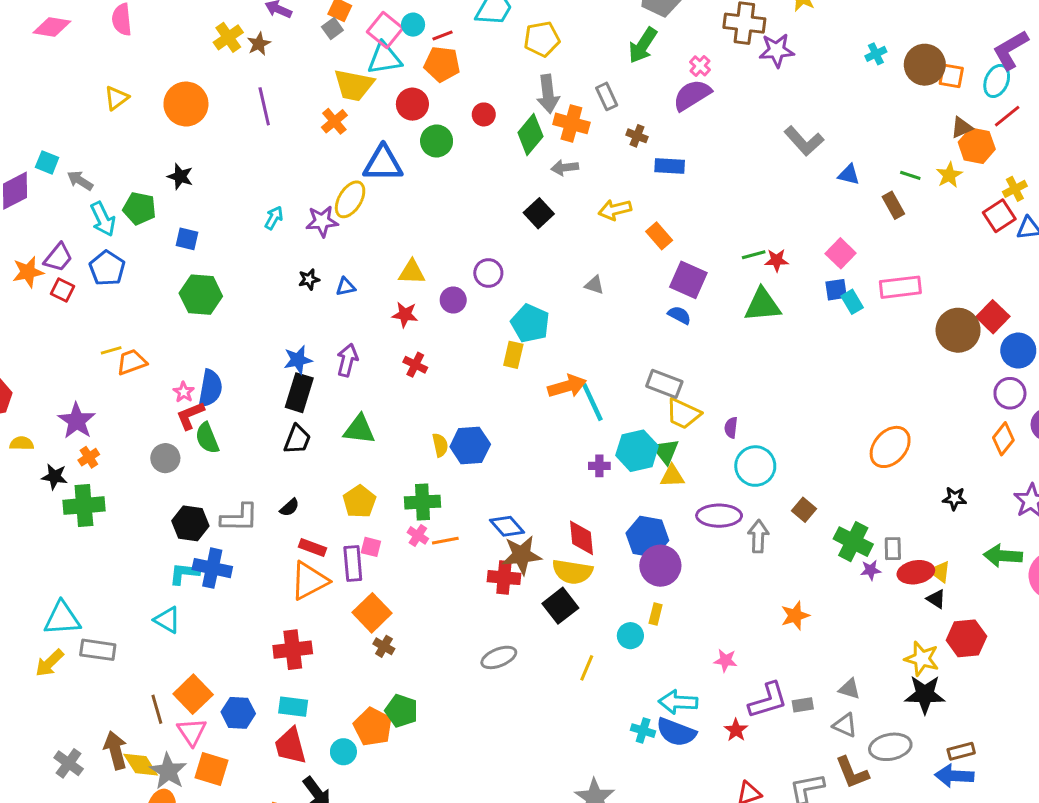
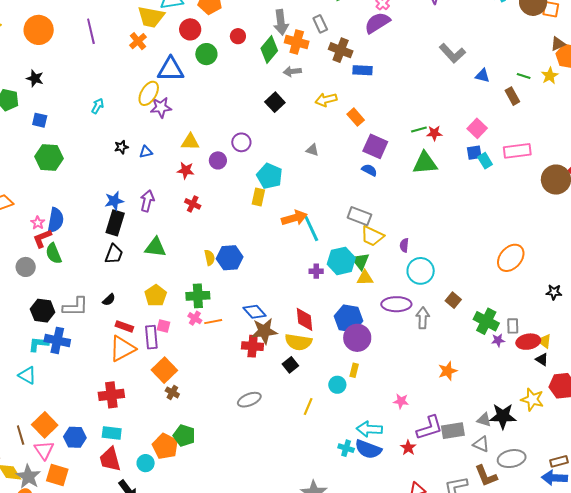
brown cross: (637, 136) -> (341, 50), size x1.6
purple star: (322, 221) -> (161, 107), moved
black square: (560, 606) -> (290, 365), size x0.7
black star: (925, 694) -> (503, 416), moved
gray rectangle: (803, 705) -> (453, 431), size x1.6

